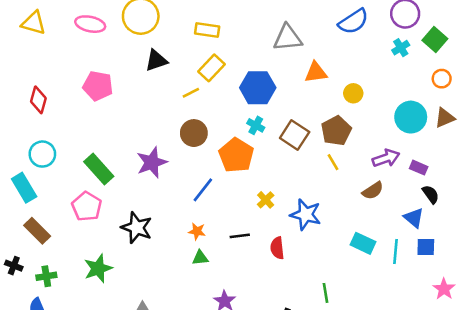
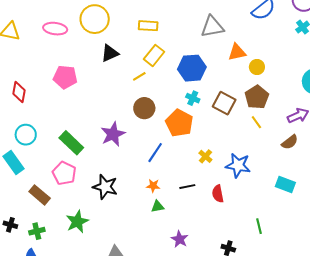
yellow circle: (353, 93) -> (257, 67), moved
brown rectangle: (37, 231) -> (40, 195), moved

